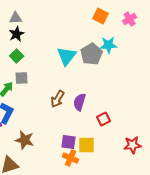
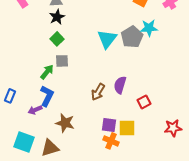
brown arrow: (58, 99) -> (98, 92), moved

